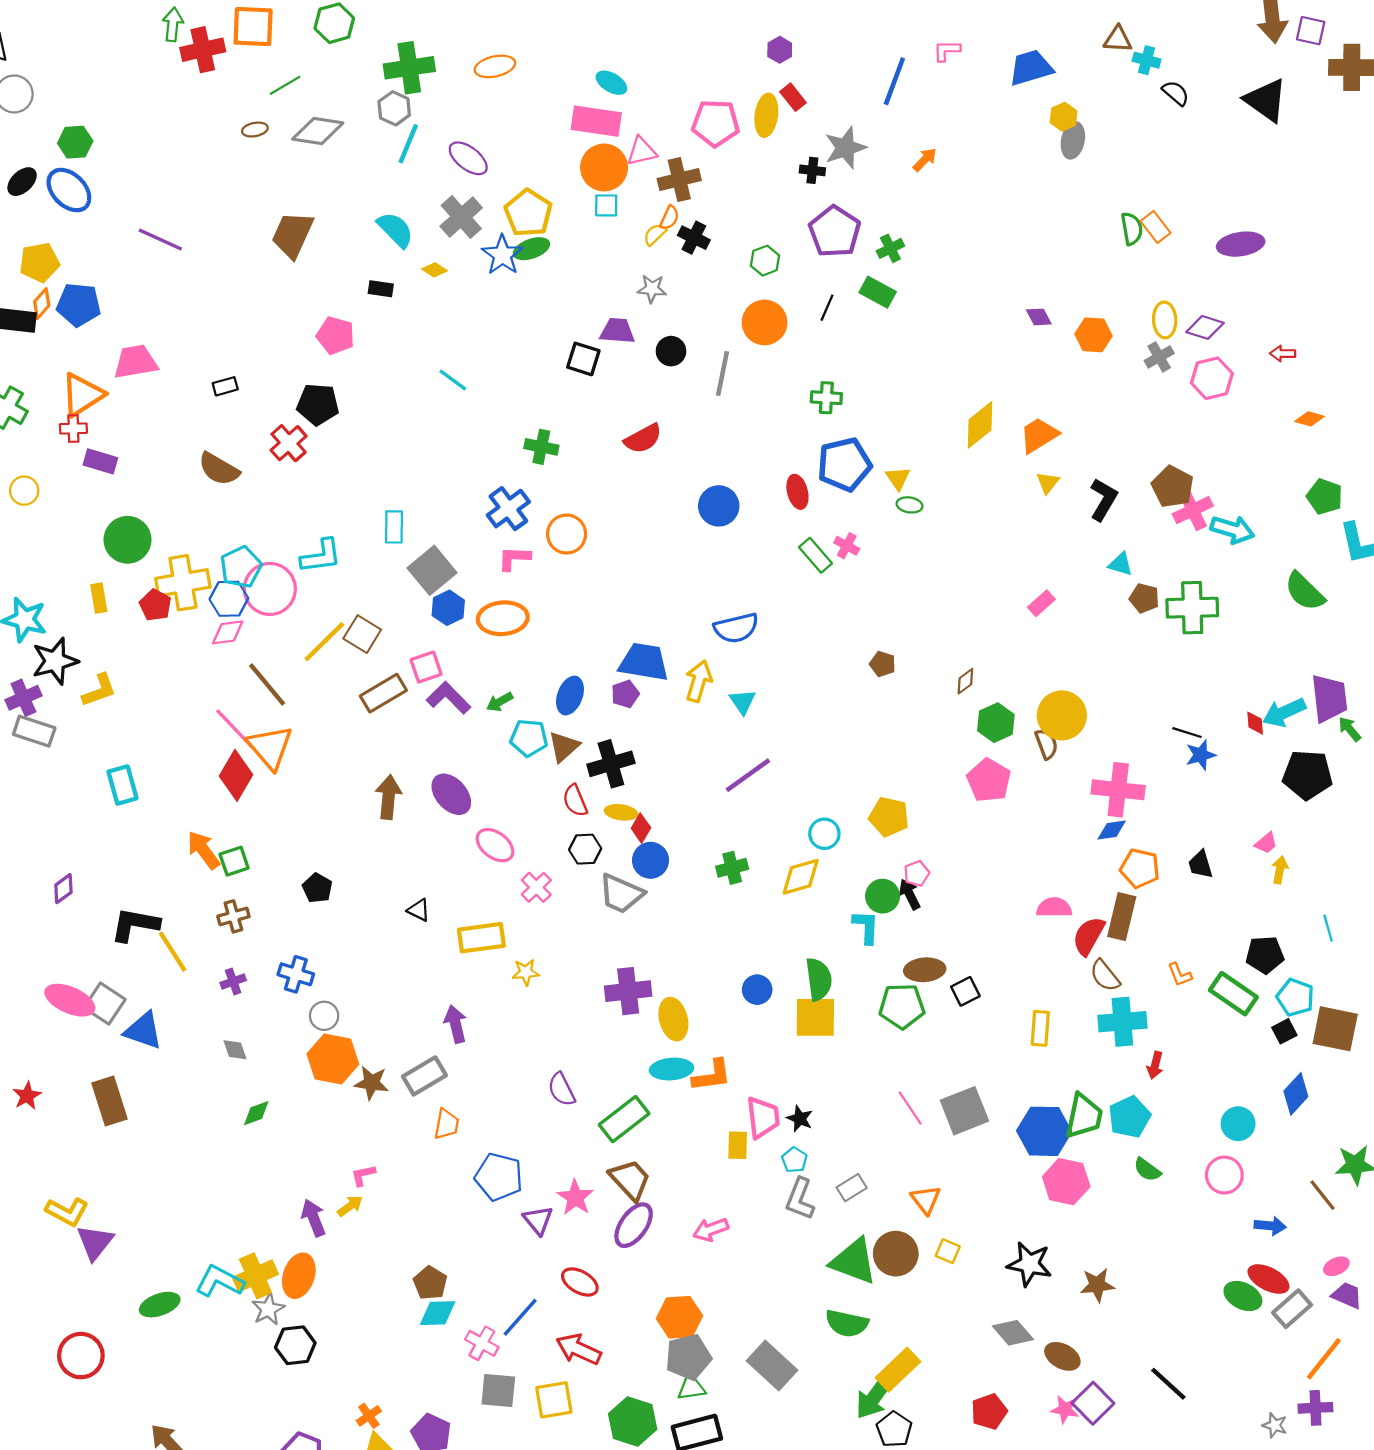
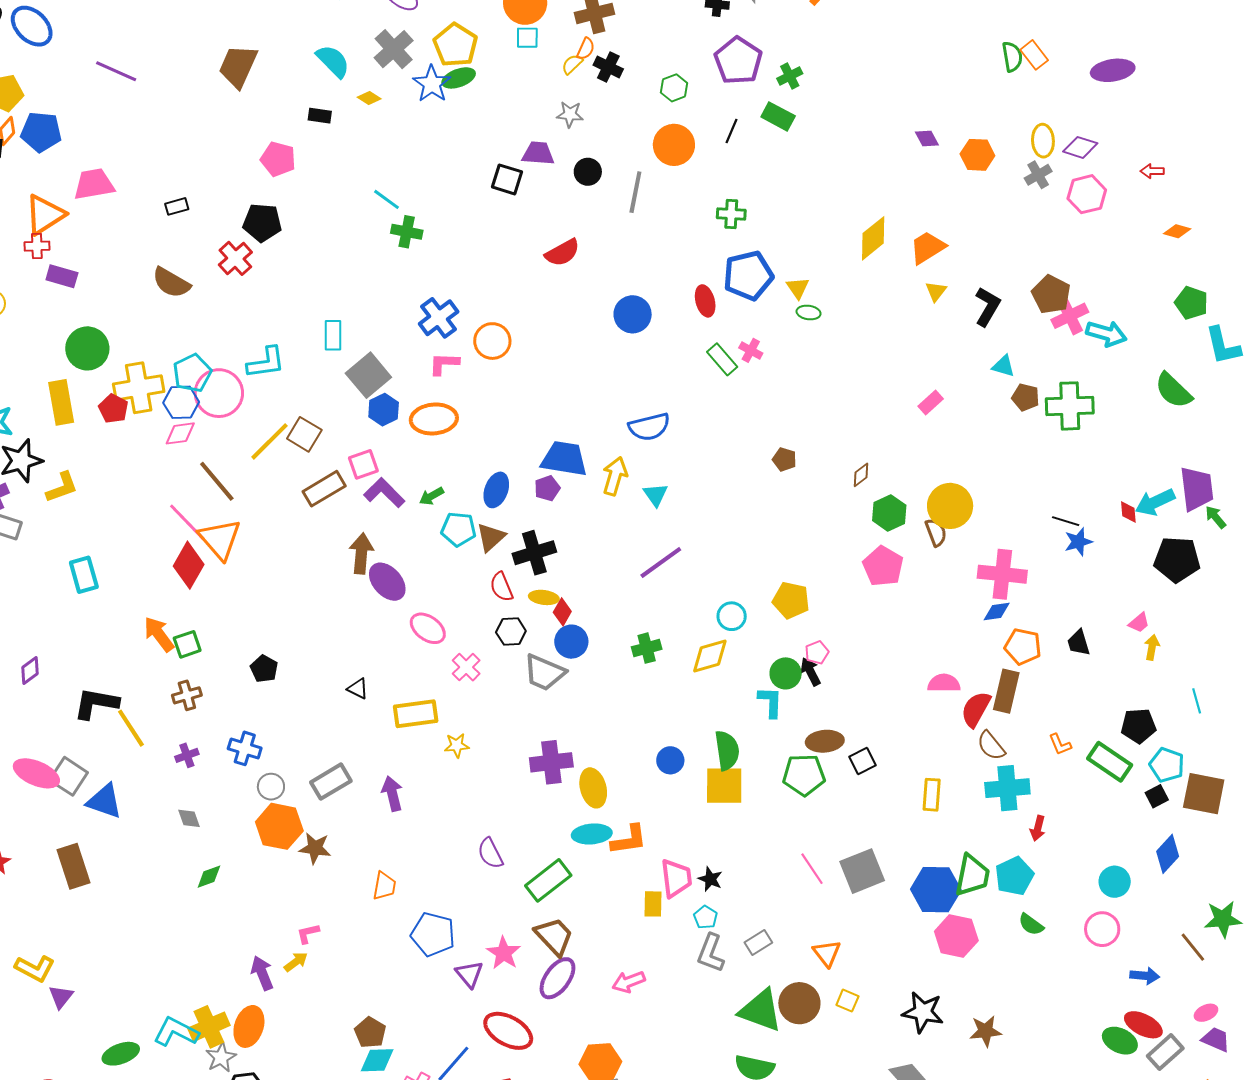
green cross: (541, 447) -> (407, 232), moved
yellow rectangle: (99, 598) -> (61, 402), size x1.6
brown arrow: (388, 797) -> (361, 553), moved
gray rectangle: (424, 1076) -> (331, 782), moved
purple triangle: (95, 1242) -> (61, 997), size x0.7
red ellipse: (580, 1282) -> (508, 1031), size x1.4

